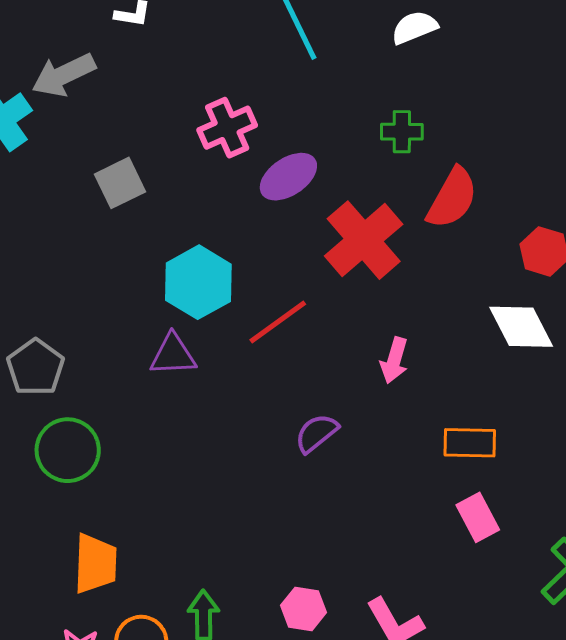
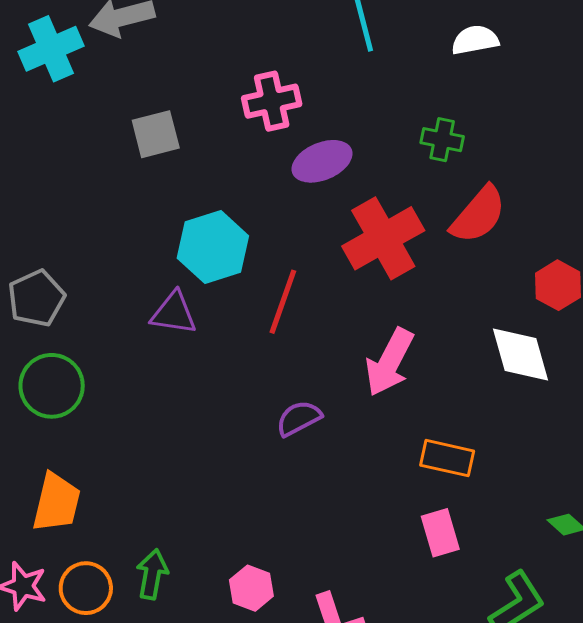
red line: (278, 322) -> (283, 302), turned -46
pink arrow: (394, 360) -> (389, 362), size x1.5

